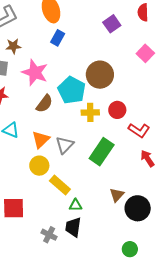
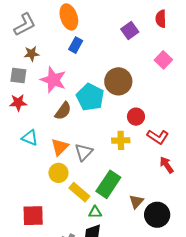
yellow cross: (90, 112) -> (121, 140), moved
green rectangle: (102, 152) -> (108, 184), moved

